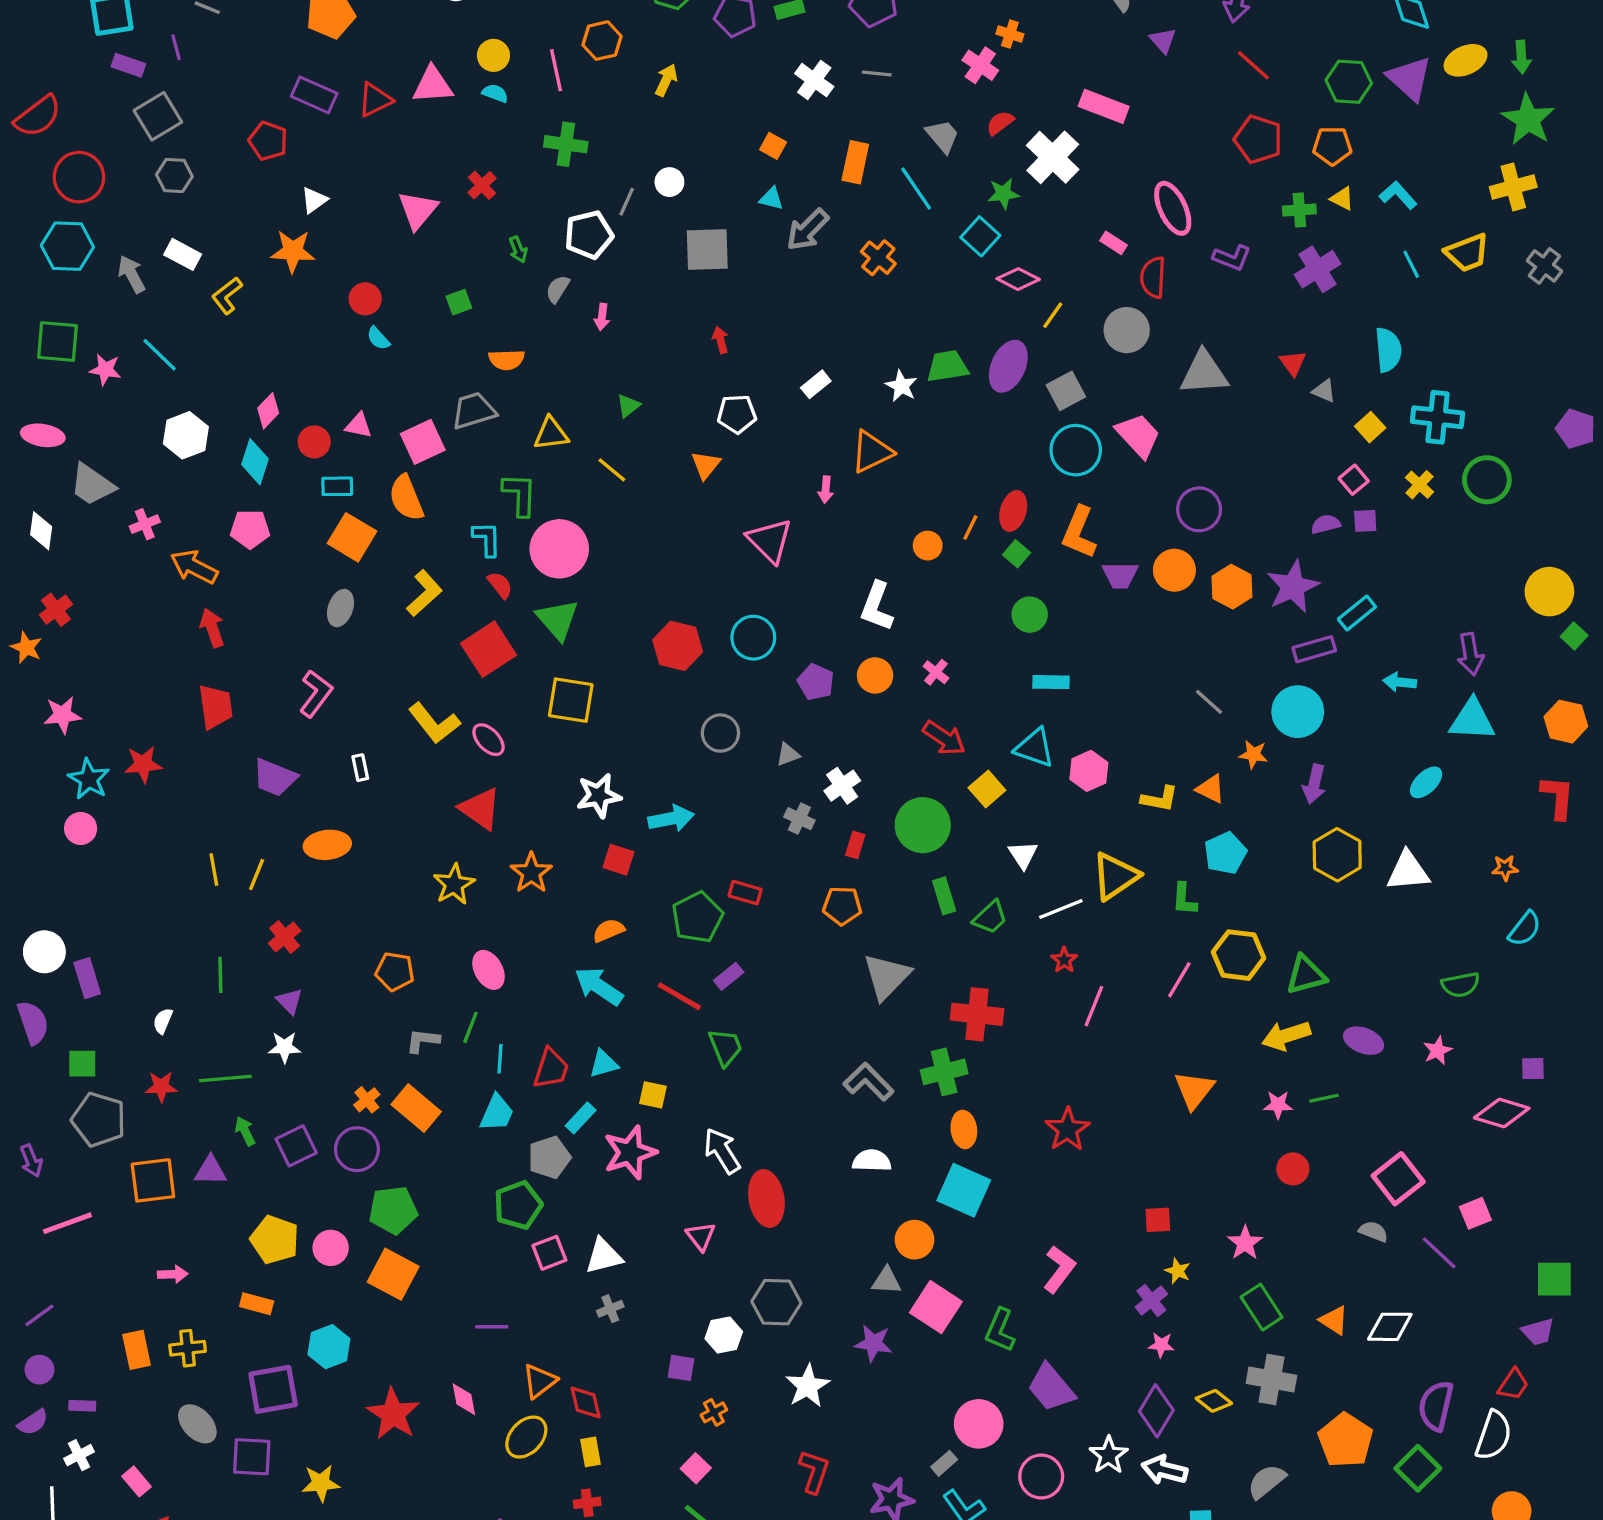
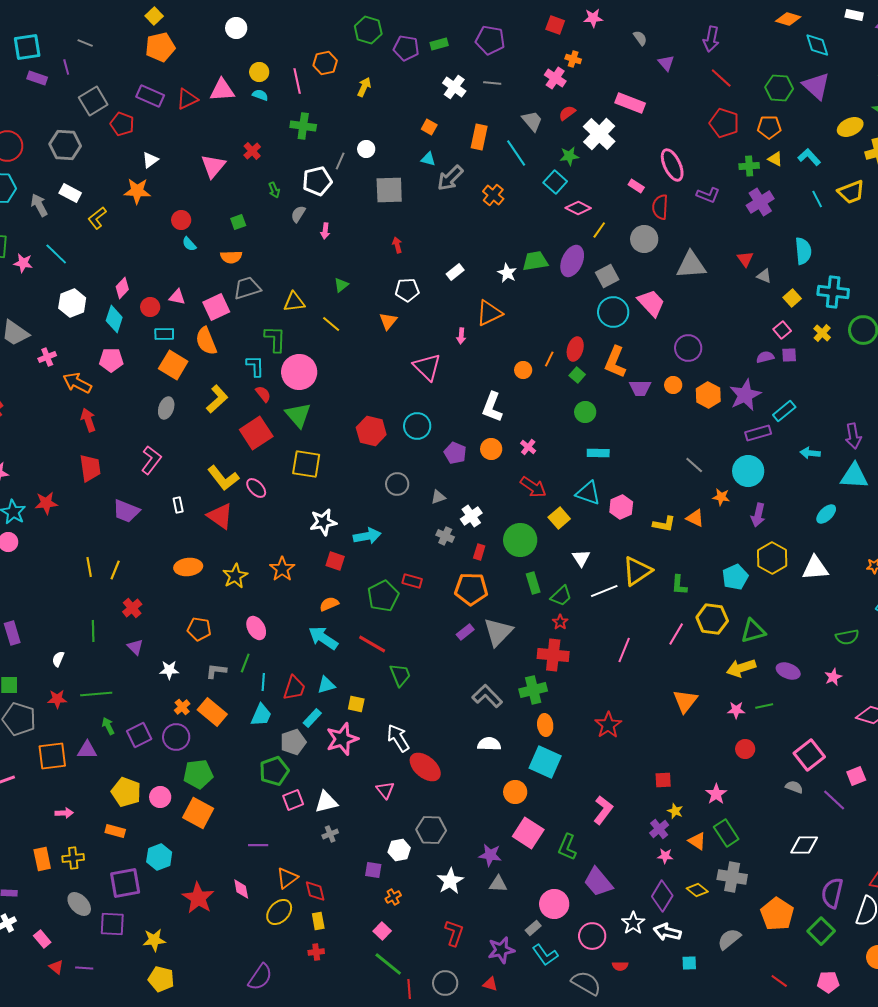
yellow ellipse: (1466, 60) -> (850, 127), moved
gray square: (158, 116) -> (93, 101), moved
gray hexagon: (174, 175) -> (65, 145), size x1.4
orange semicircle: (507, 360) -> (231, 257), moved
orange circle: (1174, 570) -> (673, 385), size x0.7
red triangle: (480, 809) -> (220, 516), moved
orange ellipse: (327, 845) -> (188, 567), moved
cyan pentagon: (1225, 853) -> (735, 577), moved
orange pentagon: (842, 906) -> (471, 589), size x1.4
red star: (1064, 960) -> (560, 622), moved
purple rectangle: (729, 976) -> (465, 632), moved
white star: (285, 1047) -> (169, 670), moved
red ellipse: (766, 1199) -> (425, 767), turned -40
gray triangle: (887, 1281) -> (498, 884), moved
orange triangle: (1334, 1320) -> (697, 841), moved

